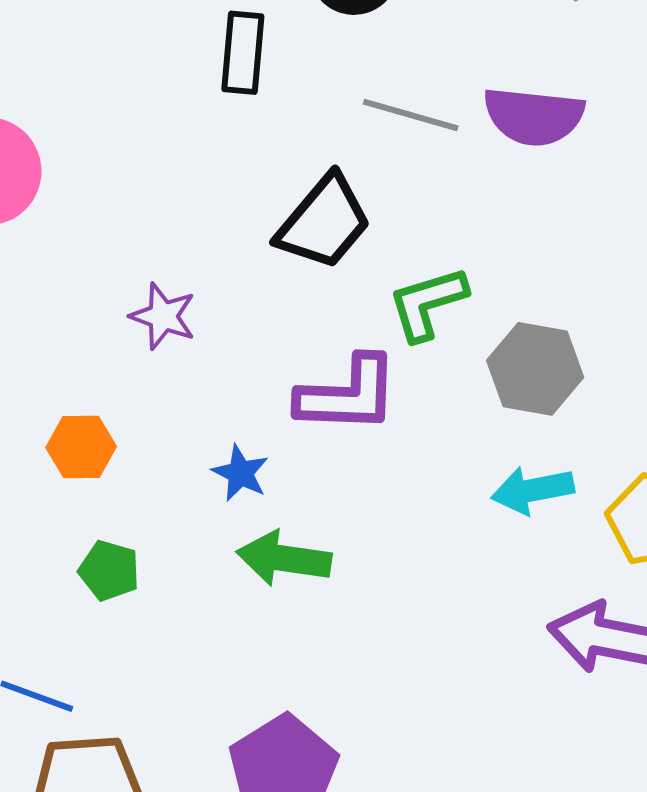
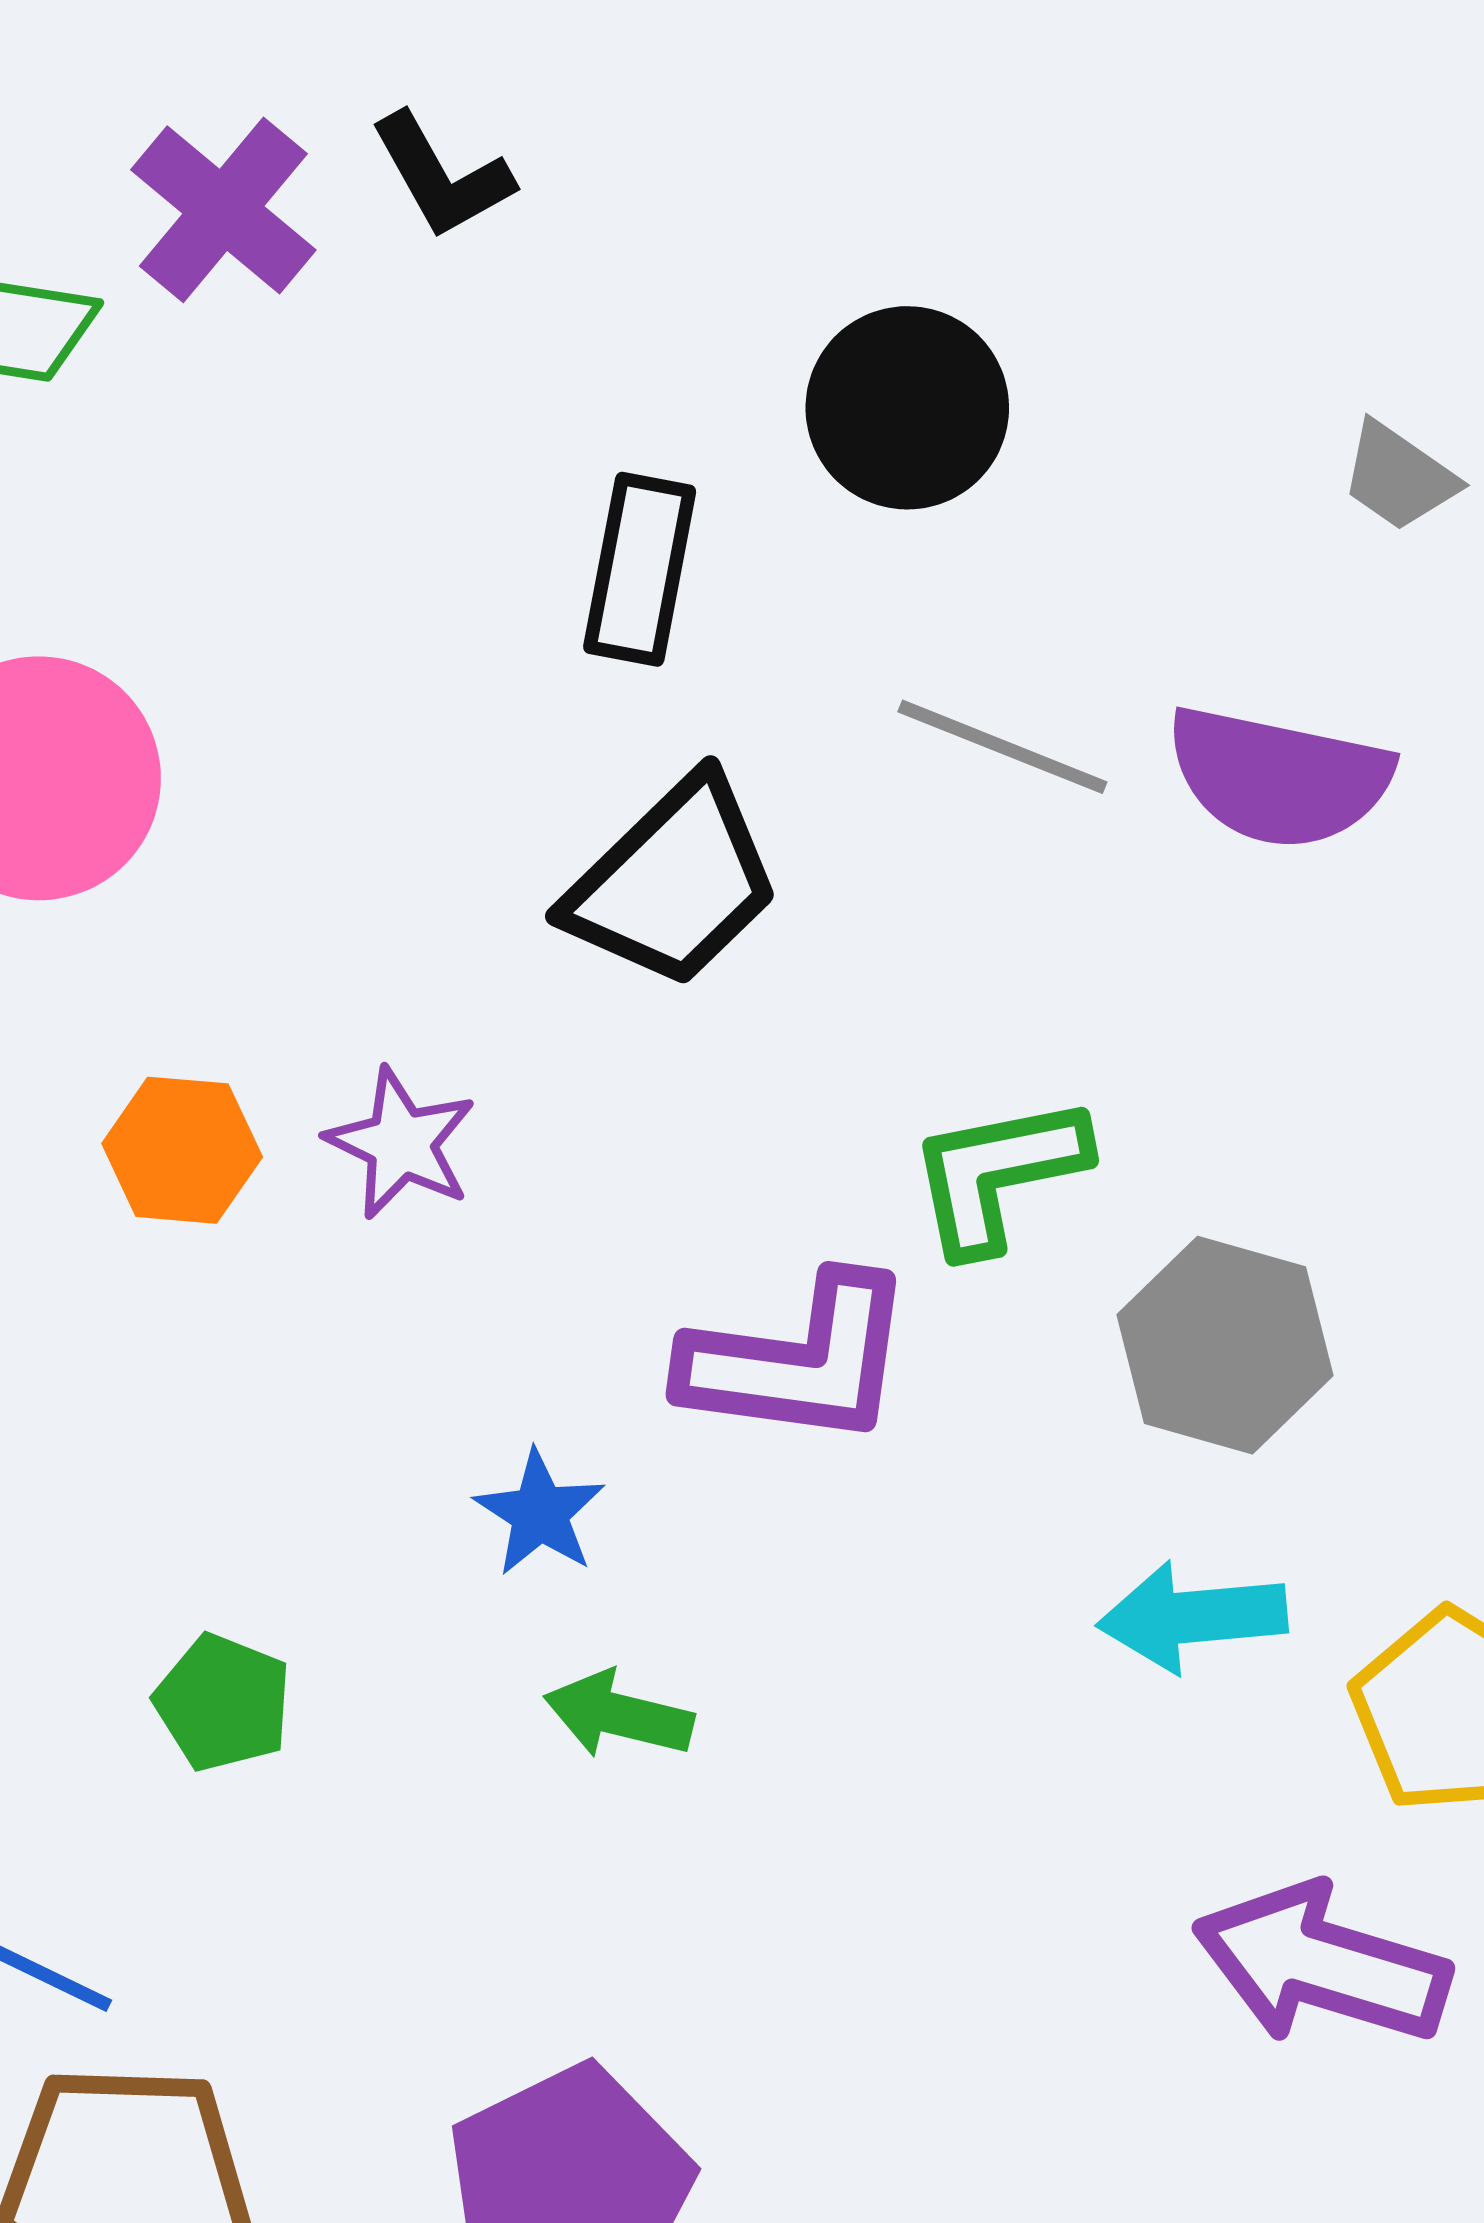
black trapezoid: (324, 222) -> (673, 882), moved
orange hexagon: (81, 447) -> (182, 1150), moved
green arrow: (284, 558) -> (618, 1715), size x0.7

